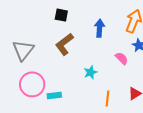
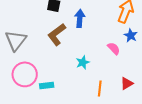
blue arrow: (100, 28) -> (80, 18), moved

